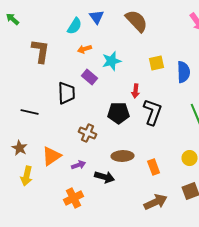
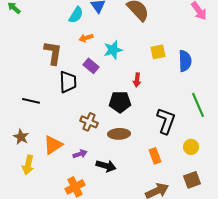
brown L-shape: (41, 51) -> (53, 53), moved
black L-shape: (153, 112) -> (166, 121), moved
brown ellipse: (123, 156) -> (119, 134), moved

